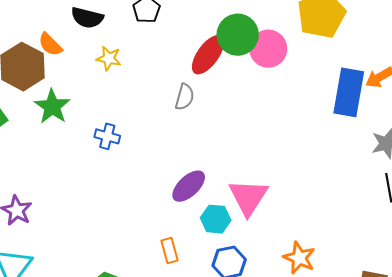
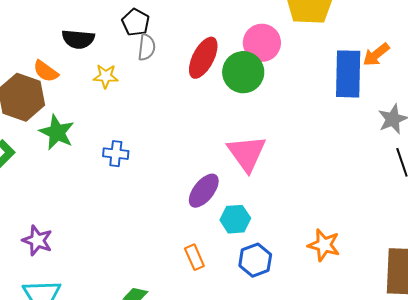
green circle: (238, 35) -> (243, 72), moved
gray semicircle: (185, 97) -> (147, 47), moved
pink triangle: (248, 197) -> (247, 153), moved

